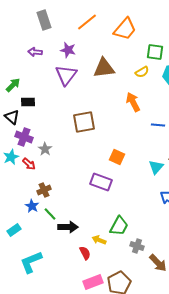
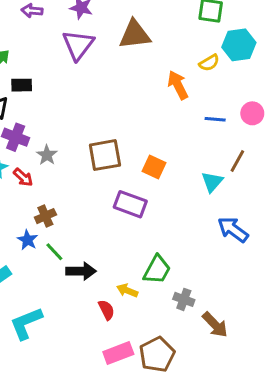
yellow semicircle: (142, 72) -> (209, 63), moved
brown square: (84, 122) -> (105, 155), moved

